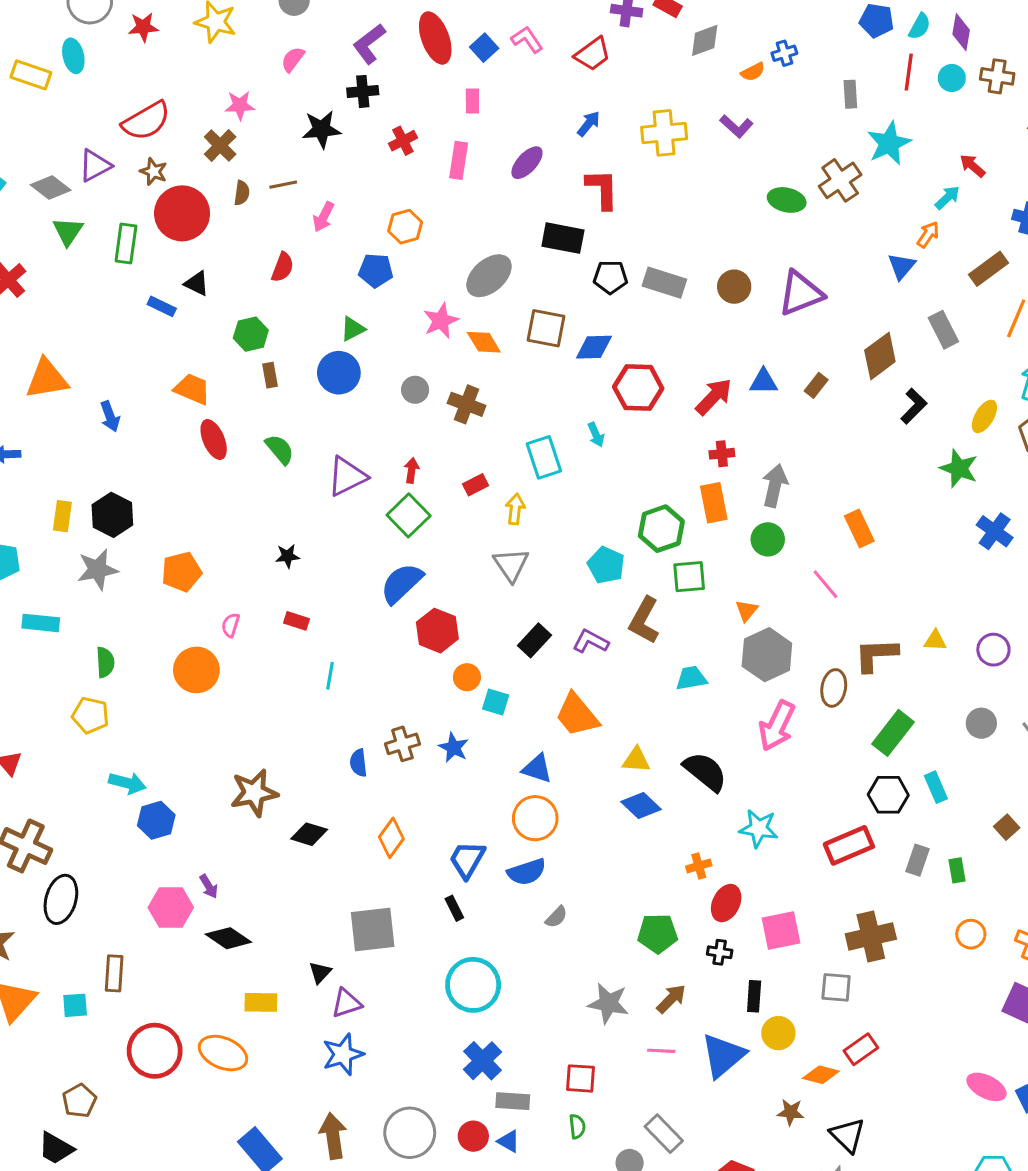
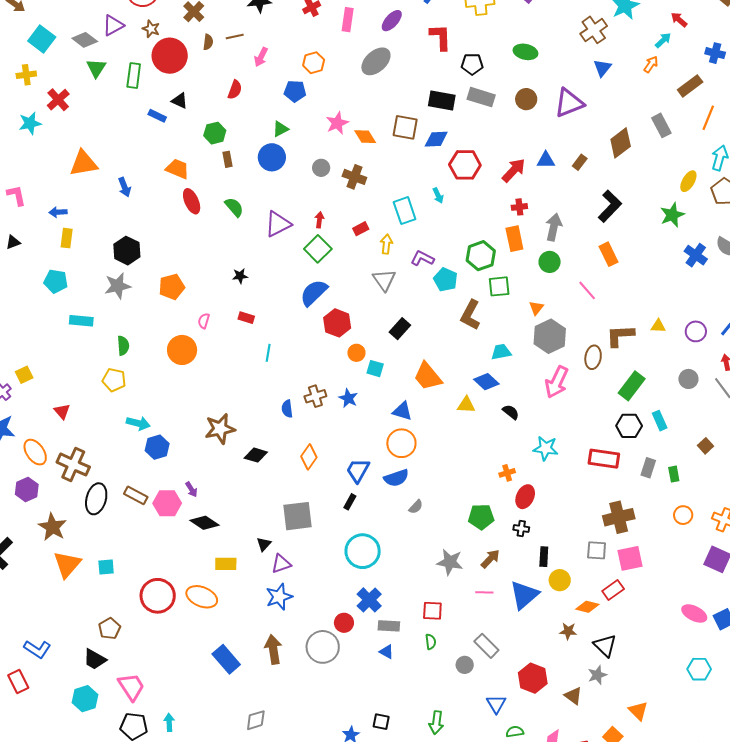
green ellipse: (787, 200) -> (525, 52), moved
black rectangle: (563, 238) -> (442, 100), moved
blue triangle: (901, 266) -> (602, 68), moved
gray ellipse: (489, 276) -> (376, 61), moved
black pentagon: (610, 277) -> (472, 64), moved
black L-shape: (914, 406) -> (610, 206), moved, size x1.4
green star: (959, 468) -> (672, 215), turned 30
yellow rectangle: (62, 516) -> (67, 238), moved
purple L-shape: (591, 641) -> (422, 258), moved
black semicircle: (705, 772) -> (511, 412), size x0.6
blue diamond: (641, 806) -> (486, 382), moved
red rectangle: (849, 845) -> (604, 459), turned 32
black rectangle: (454, 908) -> (350, 502), turned 56
pink square: (781, 930) -> (630, 558), moved
brown rectangle: (114, 973) -> (136, 495), moved, turned -65
red circle: (473, 1136) -> (344, 623), moved

